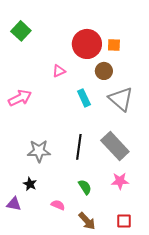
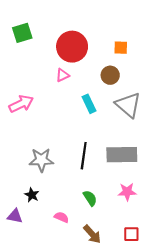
green square: (21, 31) -> (22, 33), turned 30
red circle: (87, 44) -> (72, 47), moved
gray rectangle: (115, 146) -> (122, 155), turned -48

